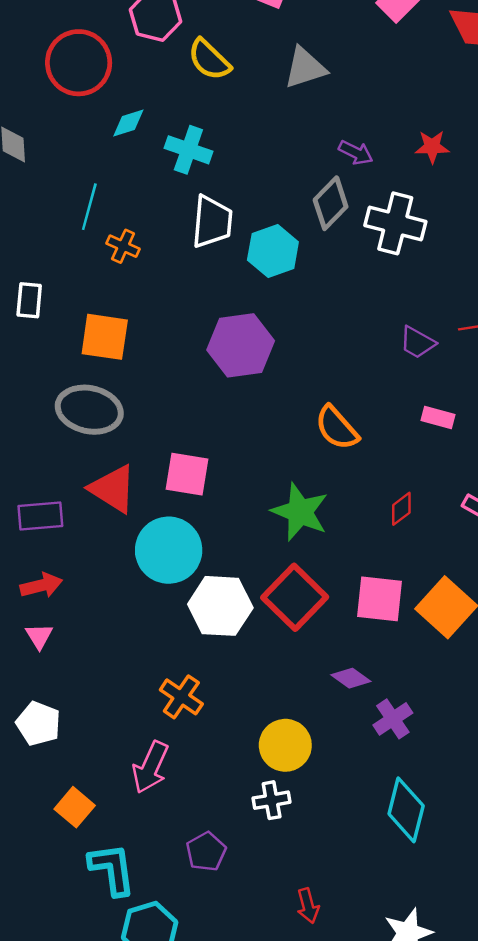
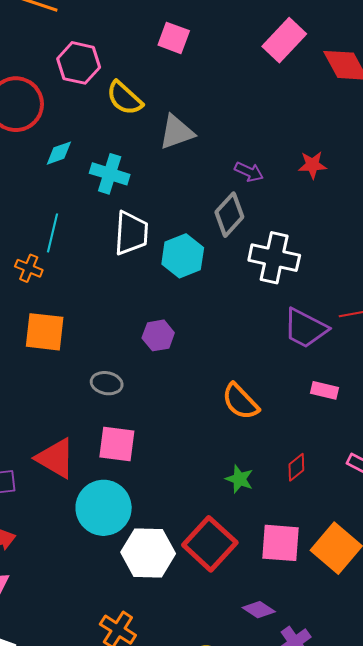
gray triangle: (305, 68) -> (177, 132), moved
cyan line: (89, 207) -> (53, 233), moved
white cross: (395, 223) -> (274, 258), moved
orange cross: (123, 246) -> (29, 268), moved
purple trapezoid: (417, 342) -> (305, 328), size x1.5
purple hexagon: (241, 345) -> (158, 335), size x0.6
gray ellipse: (89, 410) -> (107, 383), moved, size x0.6
green star: (300, 512) -> (239, 479), moved, size x0.6

